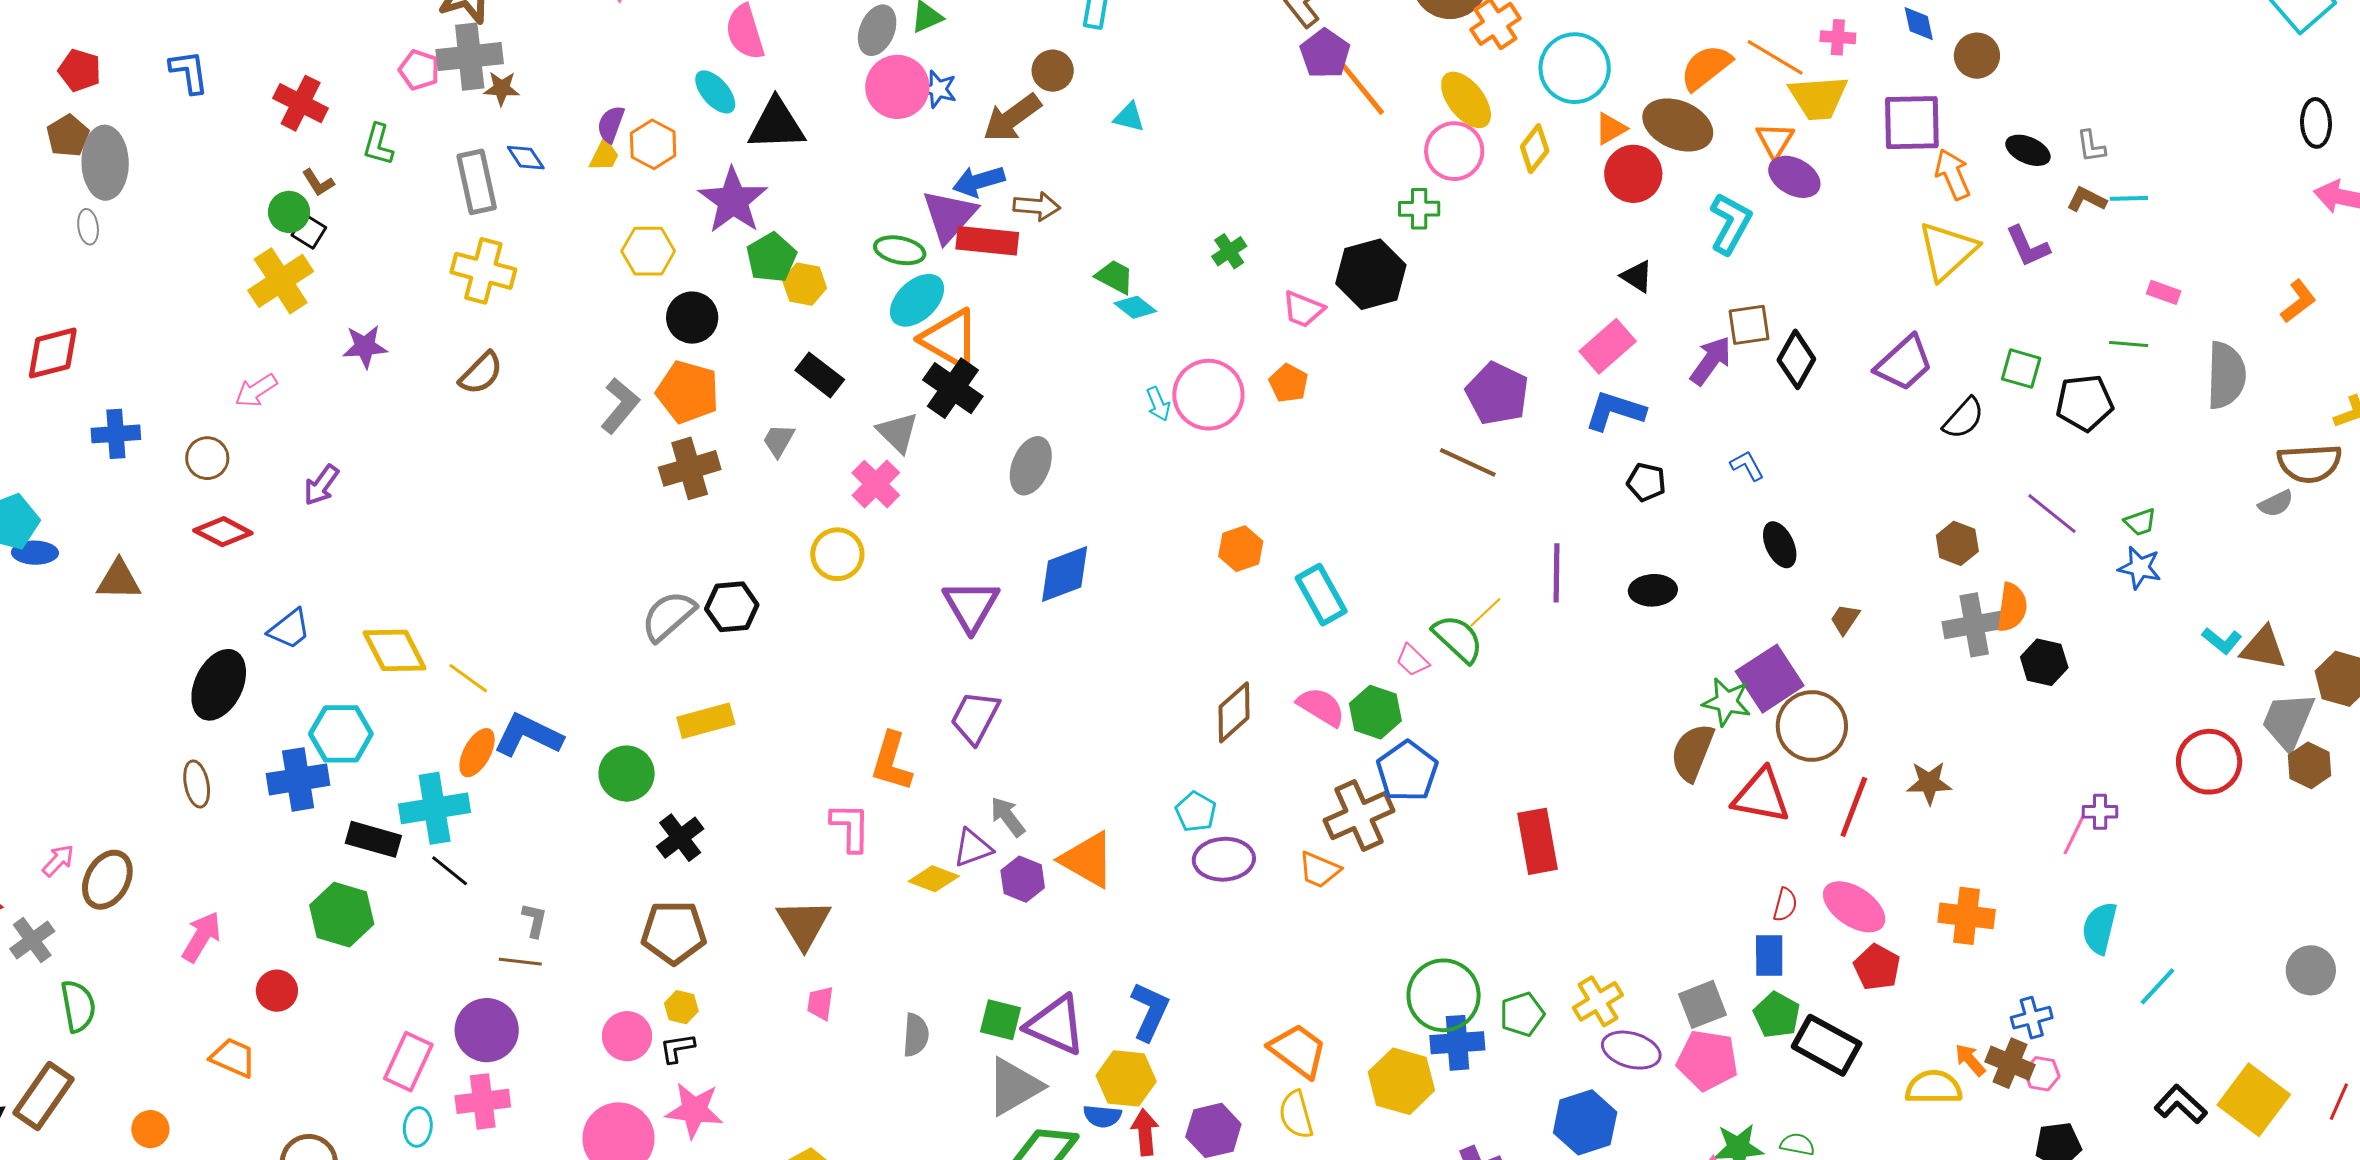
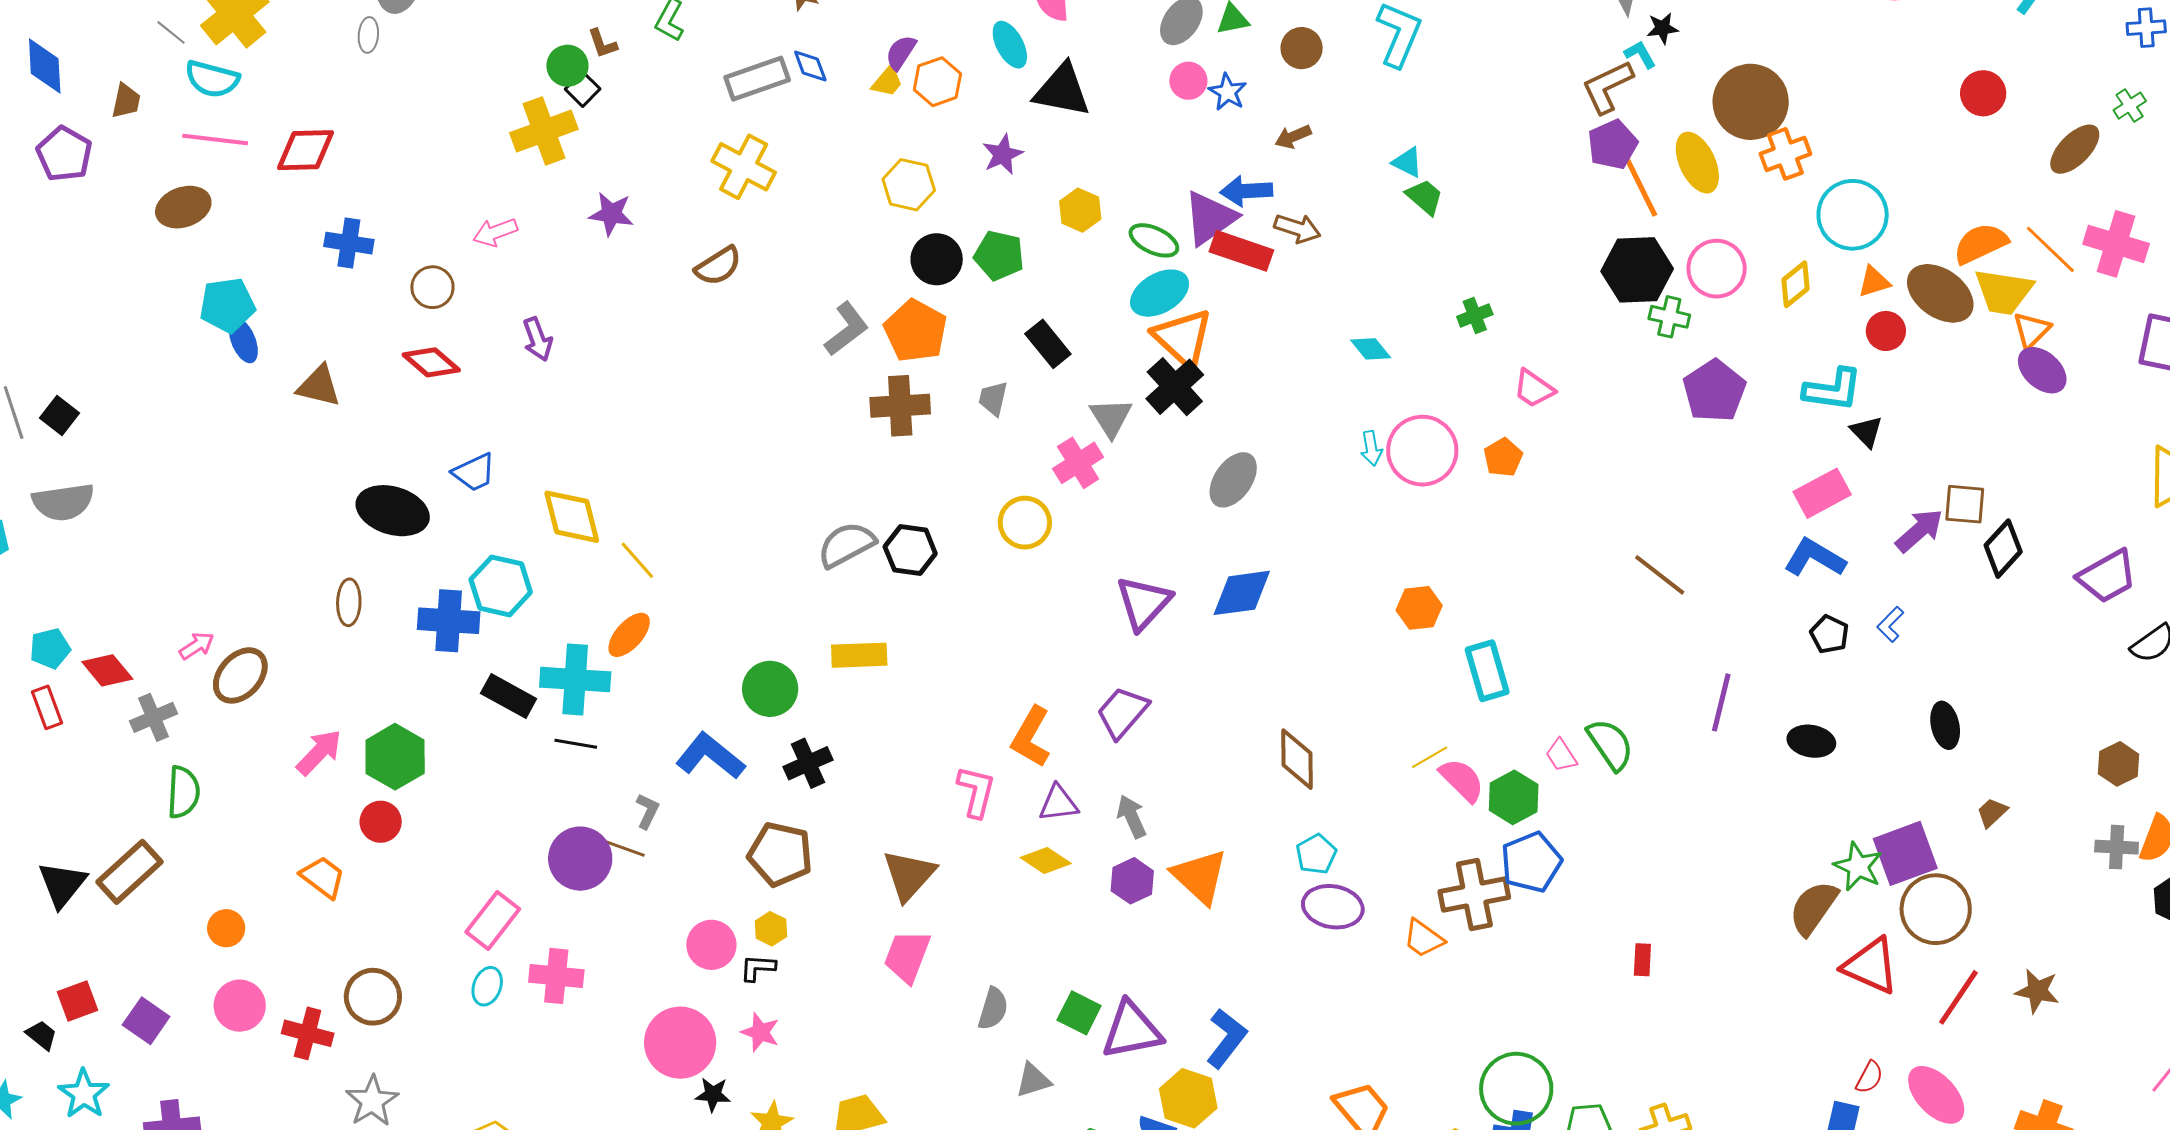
pink cross: (1838, 37) -> (2116, 244), size x1.8
brown circle: (1053, 71) -> (1302, 48), moved
pink circle: (897, 87) -> (1188, 81), size x0.6
yellow trapezoid: (1818, 98) -> (2004, 292), moved
yellow ellipse: (1466, 100) -> (1697, 163), moved
brown arrow: (1012, 118) -> (1293, 137), size x0.6
red circle: (1633, 174) -> (1886, 331), size x0.7
gray rectangle: (477, 182) -> (757, 79), turned 70
purple star: (733, 201) -> (1003, 154), size x0.6
cyan L-shape: (1730, 223) -> (1833, 390), moved, turned 56
green pentagon: (771, 258) -> (999, 255), moved, turned 30
black hexagon: (1371, 274) -> (1637, 270), moved
green trapezoid: (1115, 277) -> (1425, 197), moved
yellow hexagon: (805, 284) -> (1080, 210), moved
purple pentagon: (1497, 393) -> (1714, 391), moved
gray trapezoid: (779, 440) -> (993, 398), turned -30
blue L-shape: (1747, 466) -> (1890, 624), moved, turned -120
purple arrow: (321, 485) -> (538, 339), turned -69
blue ellipse: (35, 553) -> (243, 341), turned 54
yellow line: (1485, 612) -> (1430, 757), moved
gray cross: (1974, 625) -> (2117, 847), size x0.7
black ellipse: (219, 685) -> (393, 511), turned 68
brown diamond: (1234, 712) -> (1297, 759), moved, turned -62
blue L-shape: (528, 735) -> (710, 756), moved
red rectangle: (1538, 841) -> (1642, 960), size x0.5
purple triangle: (973, 848) -> (1058, 803), moved
black line: (450, 871) -> (576, 744), turned -42
green hexagon: (342, 915) -> (395, 757), moved
pink trapezoid: (820, 1003) -> (907, 956), size x1.6
purple triangle: (1056, 1025) -> (1132, 1030), turned -48
purple circle: (487, 1030) -> (580, 859), moved
gray triangle: (1014, 1086) -> (1033, 1080), moved, size x0.6
pink star: (694, 1110) -> (760, 1032), size x0.7

